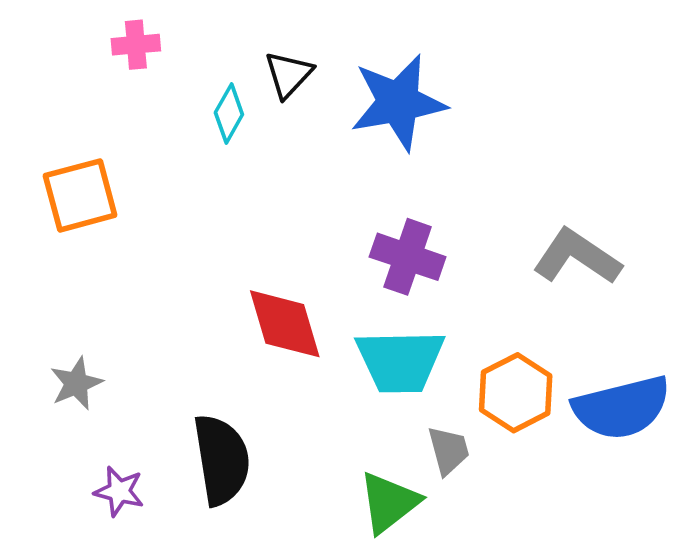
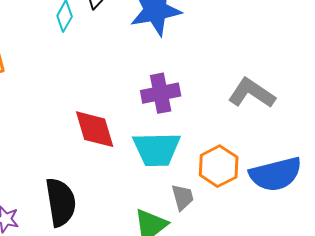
purple cross: (408, 257) -> (161, 93), turned -30

